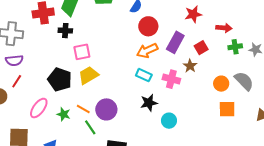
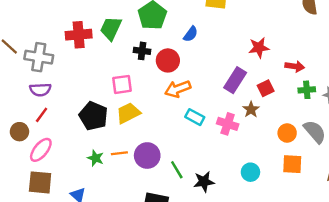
red circle: (148, 26) -> (168, 60), moved
black cross: (65, 31) -> (142, 51), moved
orange arrow: (147, 51) -> (178, 89), moved
black star: (149, 103) -> (204, 182), moved
pink ellipse: (39, 108) -> (41, 150), moved
orange line: (83, 109) -> (119, 153), turned -40
cyan circle: (169, 121) -> (250, 172), moved
green line: (90, 127) -> (177, 170), moved

